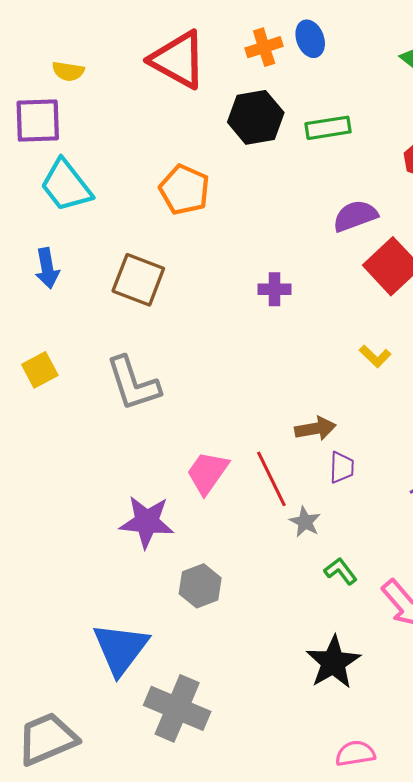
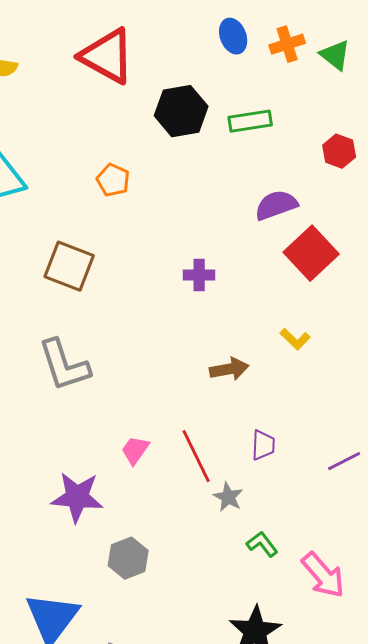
orange cross: (264, 47) -> (287, 44), moved
orange pentagon: (184, 190) -> (113, 180), size x0.7
brown arrow: (315, 429) -> (229, 369), moved
pink trapezoid: (207, 473) -> (135, 450), size x0.7

